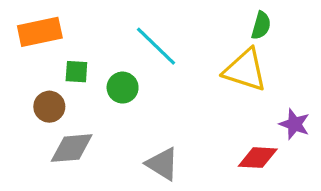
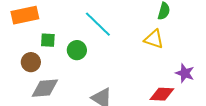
yellow triangle: (245, 70) -> (154, 39), size x0.7

